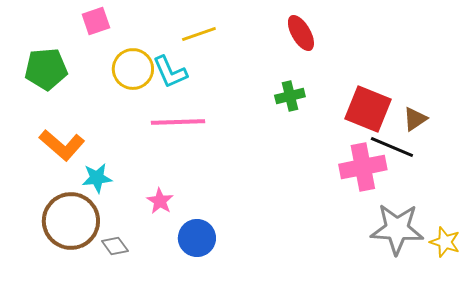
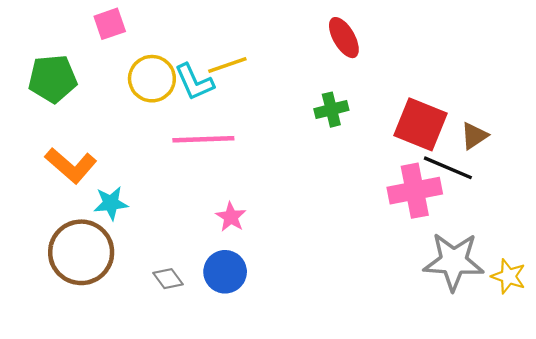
yellow line: (199, 34) -> (227, 65), moved
pink star: (160, 201) -> (231, 217), moved
gray diamond: (115, 246) -> (168, 279), moved

